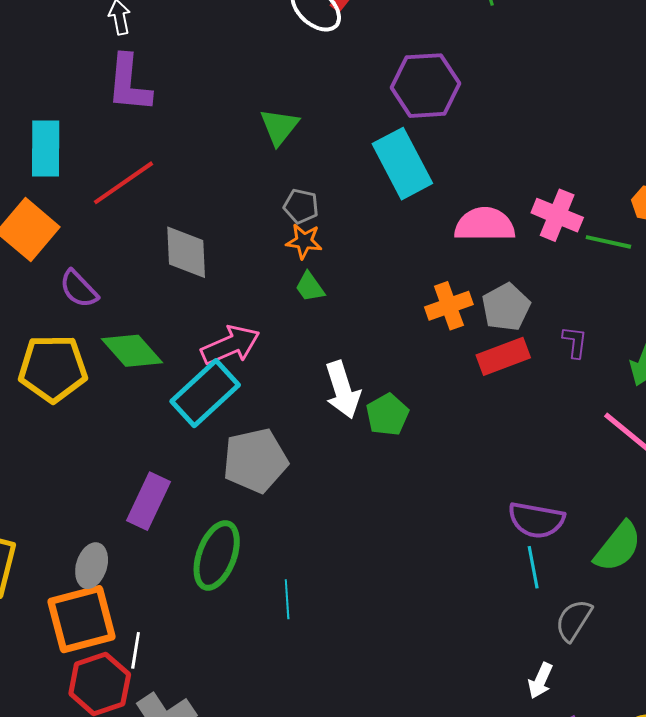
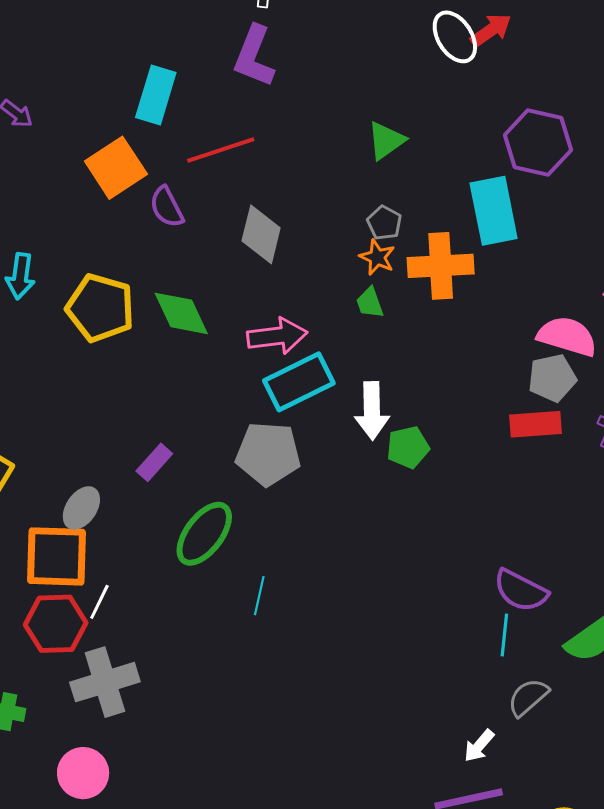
pink semicircle: (485, 225) -> (567, 336), moved
purple semicircle: (79, 289) -> (167, 207), moved
orange cross: (449, 306) -> (441, 266), moved, size x1.4
cyan rectangle: (205, 393) -> (299, 382), moved
purple rectangle: (149, 501) -> (154, 462), size x0.7

